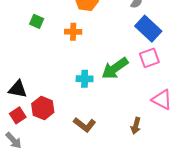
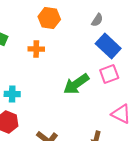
cyan cross: (85, 79) -> (12, 94), moved

